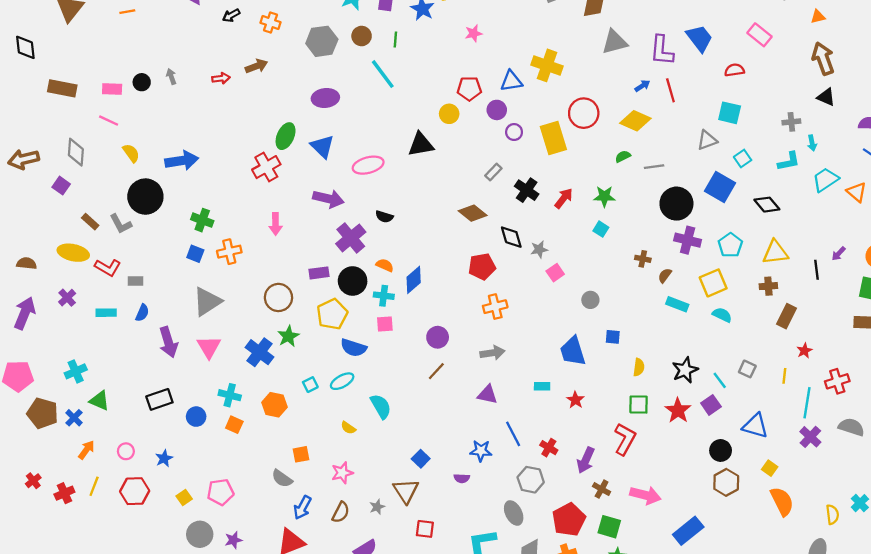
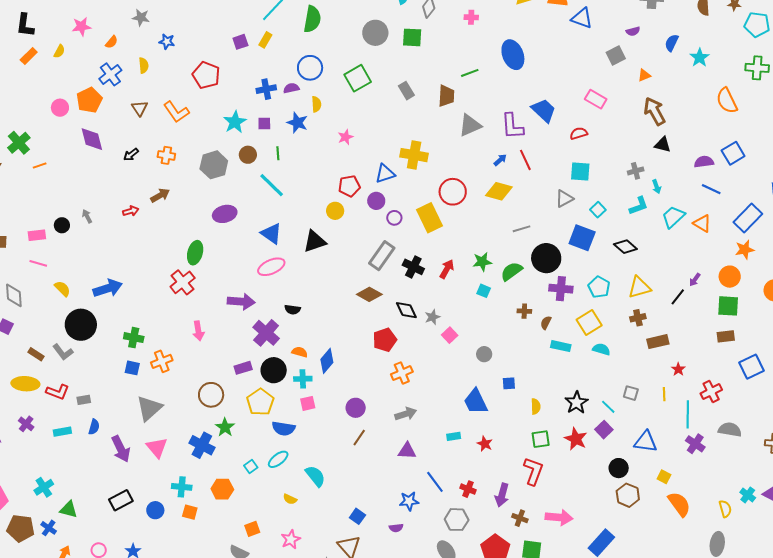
blue triangle: (322, 146) -> (271, 234), moved
green semicircle: (623, 156) -> (512, 271), moved, size x1.6
gray rectangle: (493, 172) -> (382, 256), size x1.8
black line: (816, 270) -> (678, 297), turned 54
brown rectangle: (787, 316) -> (658, 342), turned 60

